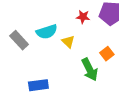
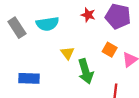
yellow triangle: (68, 42) -> (67, 53), moved
orange square: (107, 54) -> (110, 50), moved, turned -32

